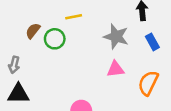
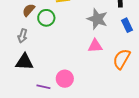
gray arrow: (14, 65) -> (23, 36), moved
black triangle: (18, 94) -> (24, 62), moved

